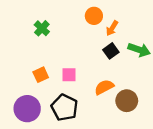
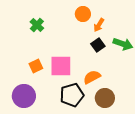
pink square: (69, 75) -> (61, 66), size x1.6
brown circle: (127, 101) -> (105, 98), moved
black pentagon: (65, 108) -> (72, 95), moved, turned 30

